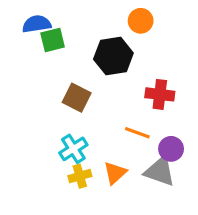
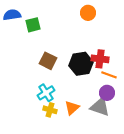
blue semicircle: (37, 24) -> (12, 15), moved
black hexagon: (113, 56) -> (81, 64), moved
orange line: (137, 133) -> (109, 75), moved
yellow cross: (80, 176) -> (50, 110), turned 32

